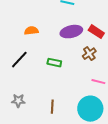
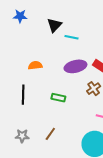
black line: (19, 60) -> (23, 95), turned -42
brown line: (52, 107) -> (50, 134), moved, turned 32

